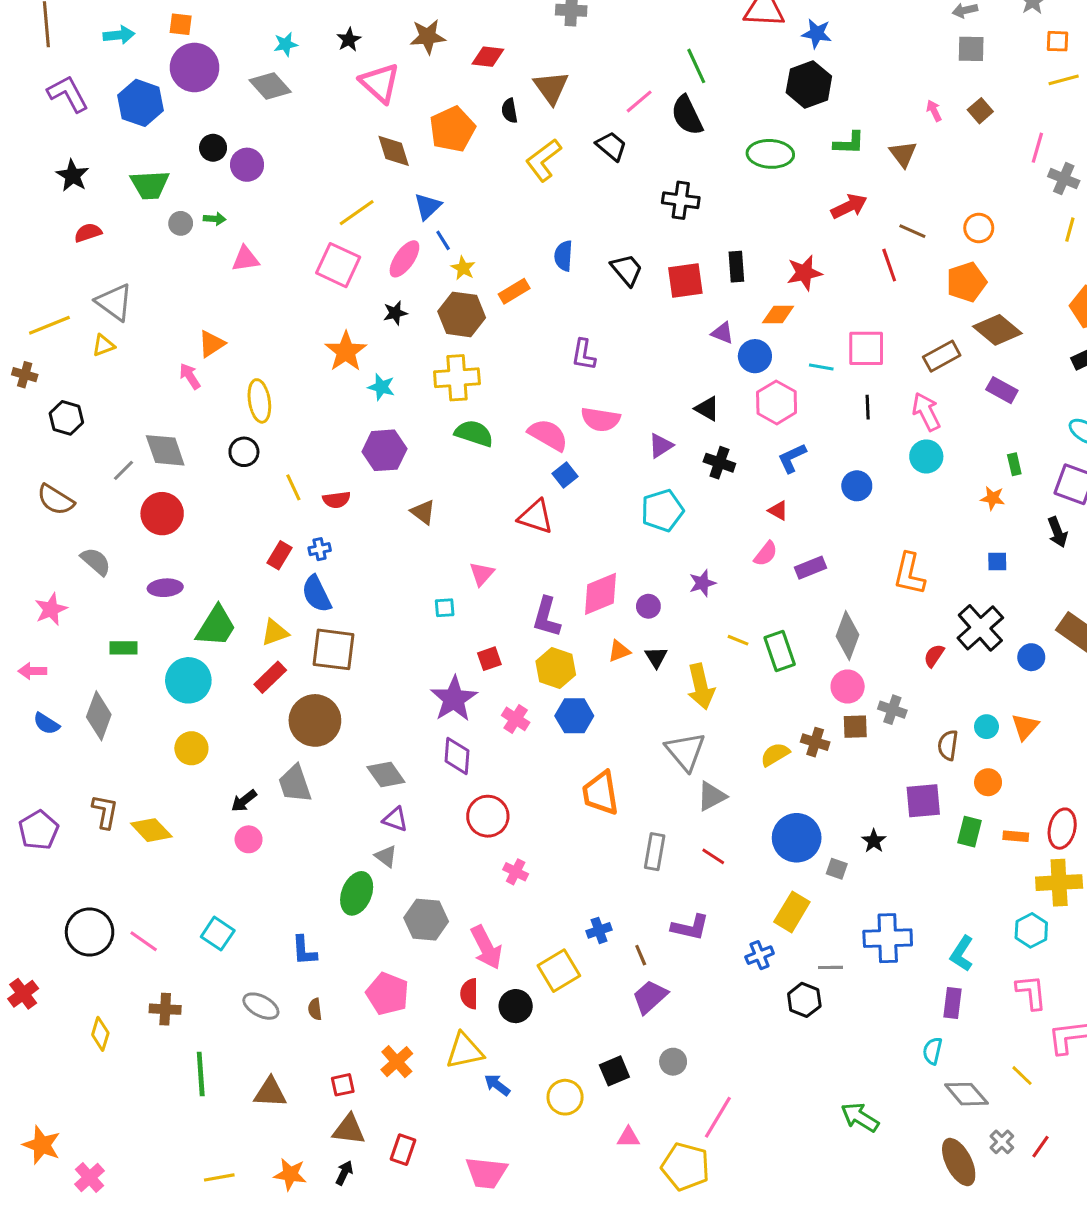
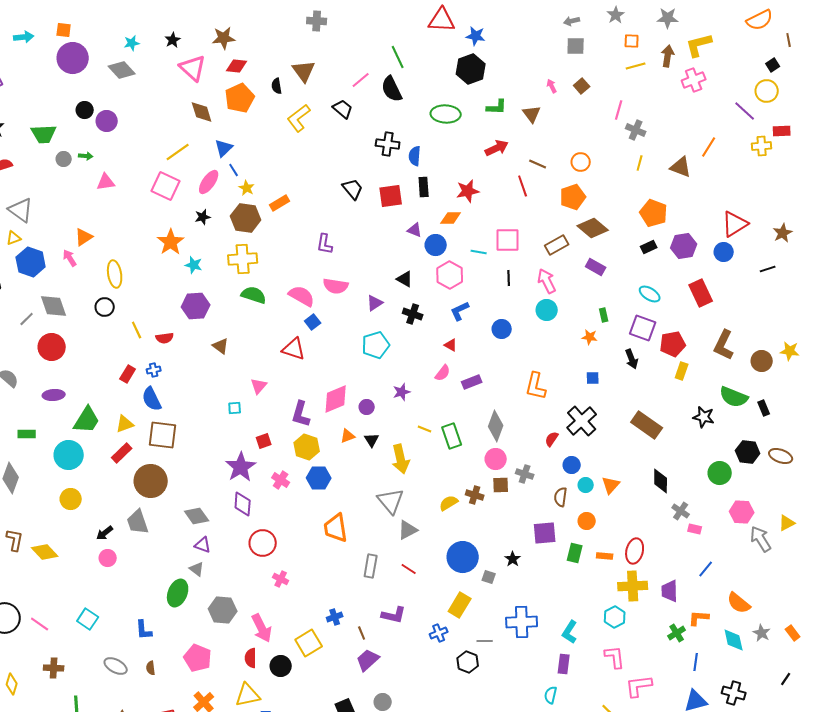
red diamond: (488, 57) -> (237, 66), moved
blue hexagon: (140, 103) -> (31, 262), moved
blue semicircle: (563, 256) -> (415, 156), moved
blue circle: (1031, 657) -> (572, 465), moved

